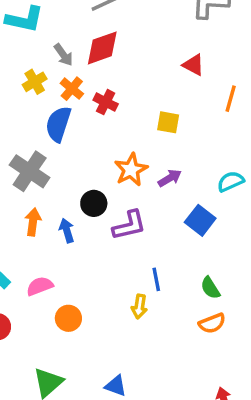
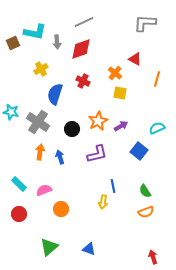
gray arrow: (63, 55) -> (57, 42), moved, turned 32
orange cross: (72, 89) -> (115, 73), moved
black circle: (94, 203) -> (72, 129), moved

